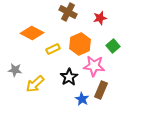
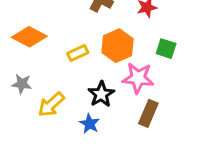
orange diamond: (32, 33) -> (29, 37), moved
green square: (113, 46) -> (166, 49), turned -32
blue star: (82, 99) -> (90, 124), moved

